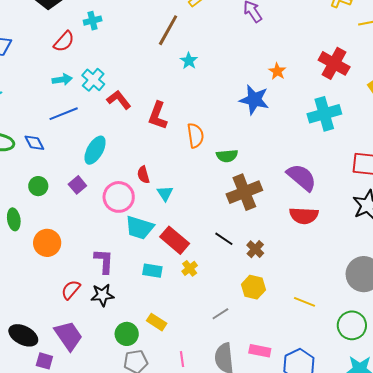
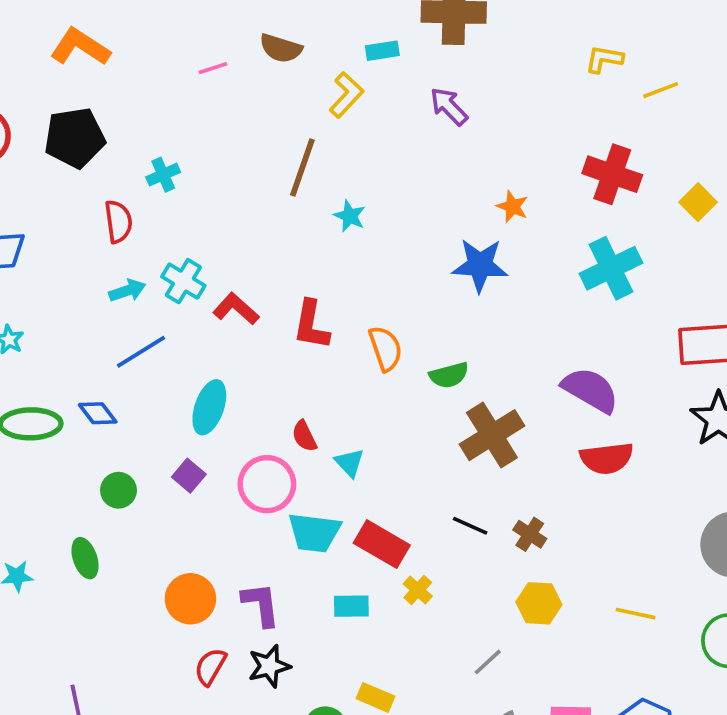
red semicircle: (64, 42) -> (118, 222), turned -40
orange circle: (47, 243) -> (190, 599), moved

